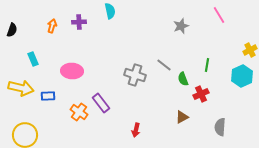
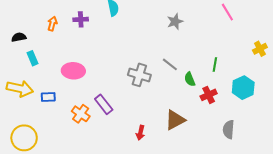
gray star: (181, 26) -> (175, 21), moved
black semicircle: (12, 30) -> (19, 37), moved, turned -120
cyan hexagon: (242, 76) -> (243, 88), moved
brown triangle: (182, 117) -> (175, 120), moved, size x1.5

